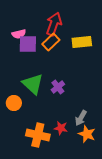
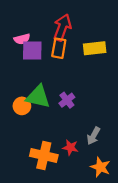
orange rectangle: (51, 42) -> (59, 48), turned -36
green triangle: (33, 84) -> (38, 97), turned -30
orange circle: (14, 103) -> (22, 106), moved
orange star: (87, 134) -> (100, 167), moved

